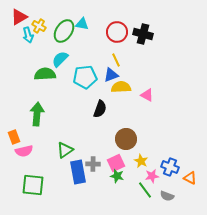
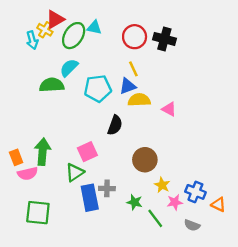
red triangle: (19, 17) -> (55, 19), moved
green arrow: (37, 114) -> (43, 152), moved
pink square: (116, 163) -> (87, 152), moved
green line: (145, 190) -> (155, 218), moved

